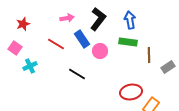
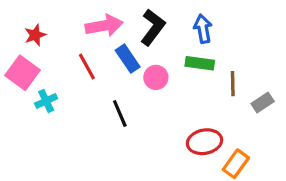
pink arrow: (67, 18) -> (104, 26), size x1.6
red line: (56, 44) -> (87, 66), turned 30
pink square: (15, 48) -> (23, 73), size x1.5
black line: (77, 74) -> (120, 113), turned 36

